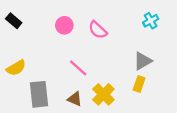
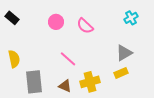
yellow semicircle: (16, 68) -> (14, 59), turned -72
yellow rectangle: (139, 84) -> (121, 73), turned 48
yellow cross: (103, 94) -> (90, 82), turned 30

